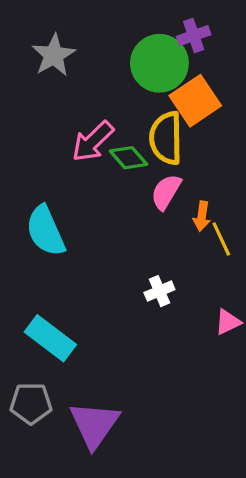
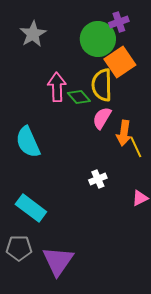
pink arrow: (93, 141) -> (57, 87), turned 132
orange arrow: (202, 216) -> (124, 133), size x1.4

